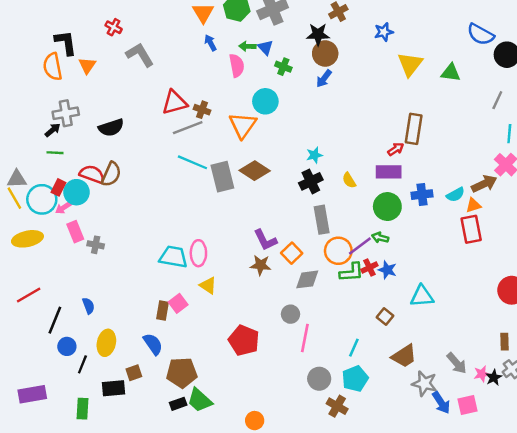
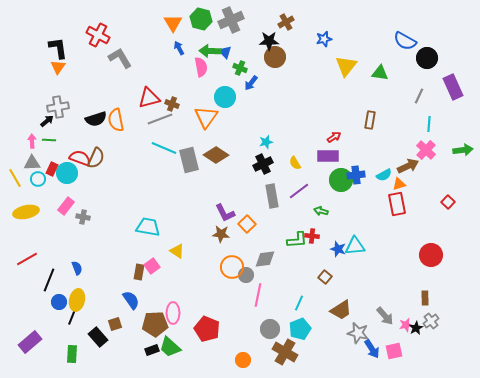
red cross: (114, 27) -> (98, 35), size x1.6
green arrow: (247, 46) -> (210, 51), size x1.5
orange triangle: (87, 65) -> (58, 67), moved
orange semicircle: (53, 67) -> (116, 120), moved
blue arrow: (324, 79) -> (251, 83), moved
brown rectangle: (414, 129) -> (370, 120), moved, size x0.7
gray triangle: (17, 179) -> (32, 163), moved
cyan circle: (42, 199) -> (38, 179), size x0.6
green circle: (387, 207) -> (341, 180), moved
pink arrow: (63, 208) -> (32, 141), moved, turned 120
pink rectangle: (75, 232) -> (66, 206), turned 60
purple line: (360, 246) -> (299, 191), moved
orange circle: (338, 251) -> (232, 267), moved
pink ellipse: (198, 253) -> (173, 313), moved
red cross: (369, 268) -> (312, 236), turned 32
blue star: (387, 270) -> (338, 249), moved
gray diamond: (307, 279) -> (265, 259), moved
cyan triangle: (422, 296) -> (355, 246), moved
red pentagon: (244, 340) -> (207, 329), moved
yellow ellipse: (106, 343) -> (77, 300), moved
black rectangle: (114, 388) -> (98, 337), turned 54
purple rectangle: (32, 394) -> (30, 342), turned -30
brown cross: (337, 406) -> (285, 352), size x1.4
orange circle: (255, 421) -> (243, 360), moved

